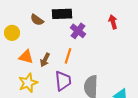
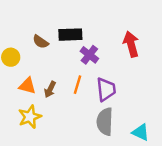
red arrow: (113, 22) -> (131, 44), size x1.5
purple trapezoid: (63, 81) -> (106, 89), moved

